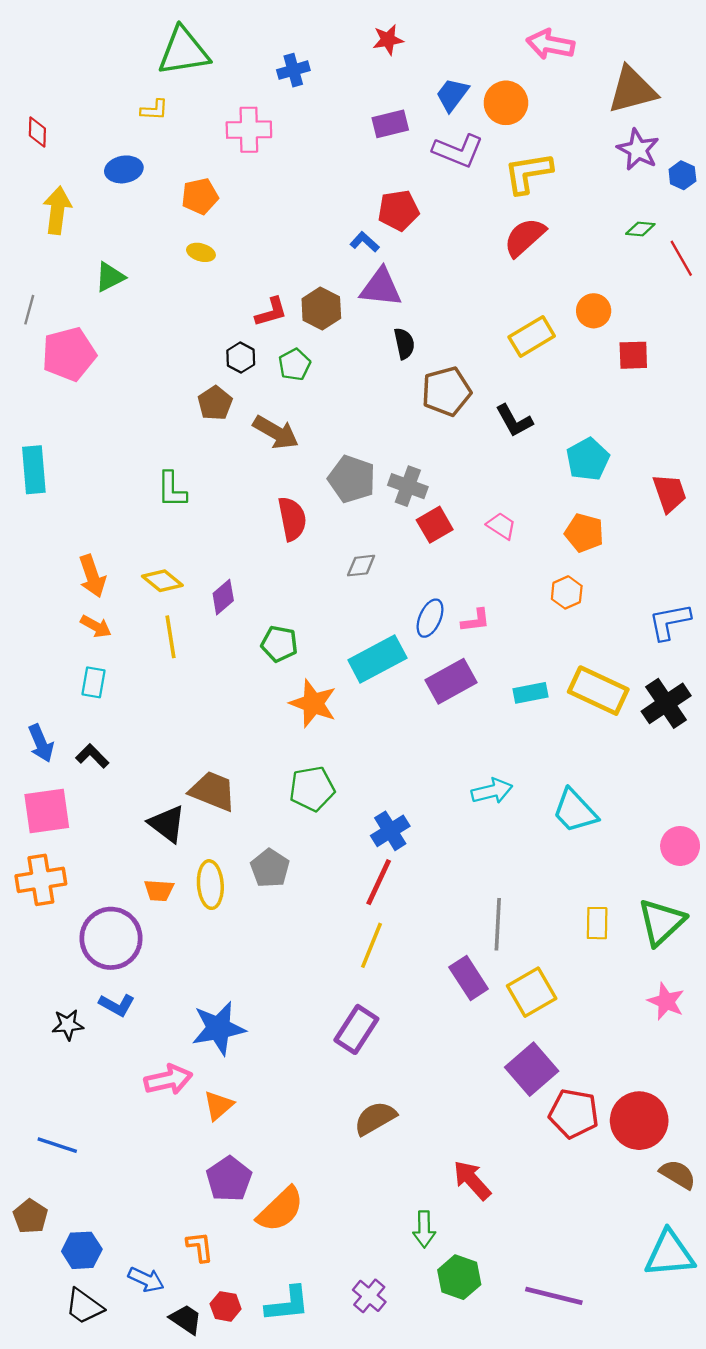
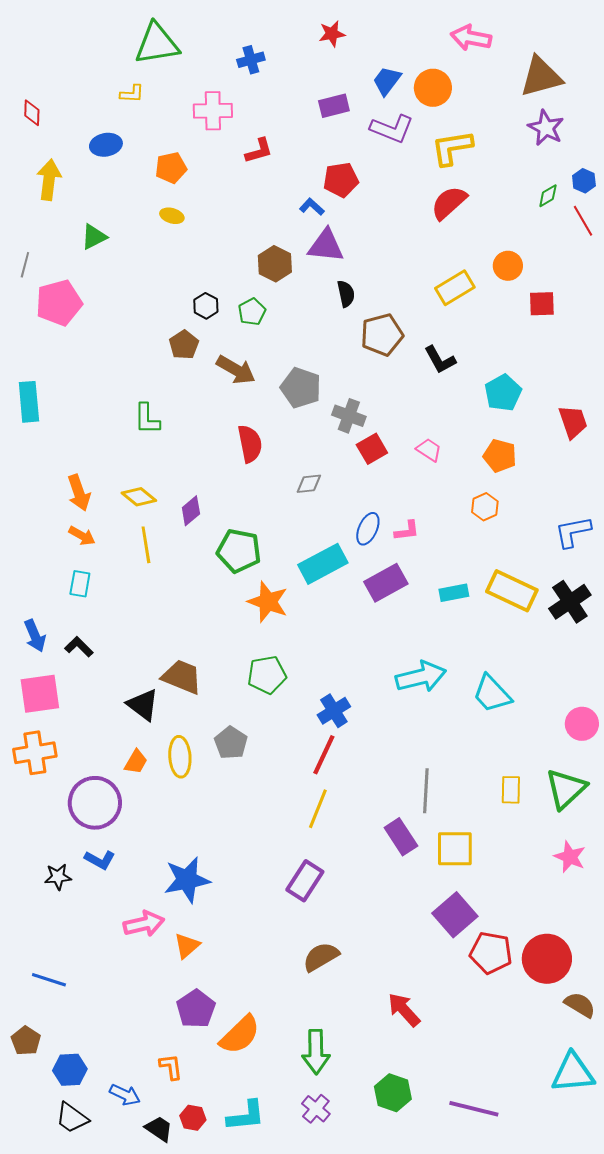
blue hexagon: (682, 175) -> (584, 181), moved
green diamond: (640, 229) -> (548, 196), turned -35
red L-shape: (271, 312) -> (259, 151), moved
gray pentagon: (352, 479) -> (301, 388), moved
green pentagon: (279, 644) -> (239, 551), size x1.4
cyan arrow: (492, 791) -> (421, 677), size x1.4
orange trapezoid: (159, 890) -> (136, 762), turned -64
yellow square: (532, 992) -> (455, 849), turned 30
green arrow: (424, 1229) -> (316, 1052), moved, size x1.4

